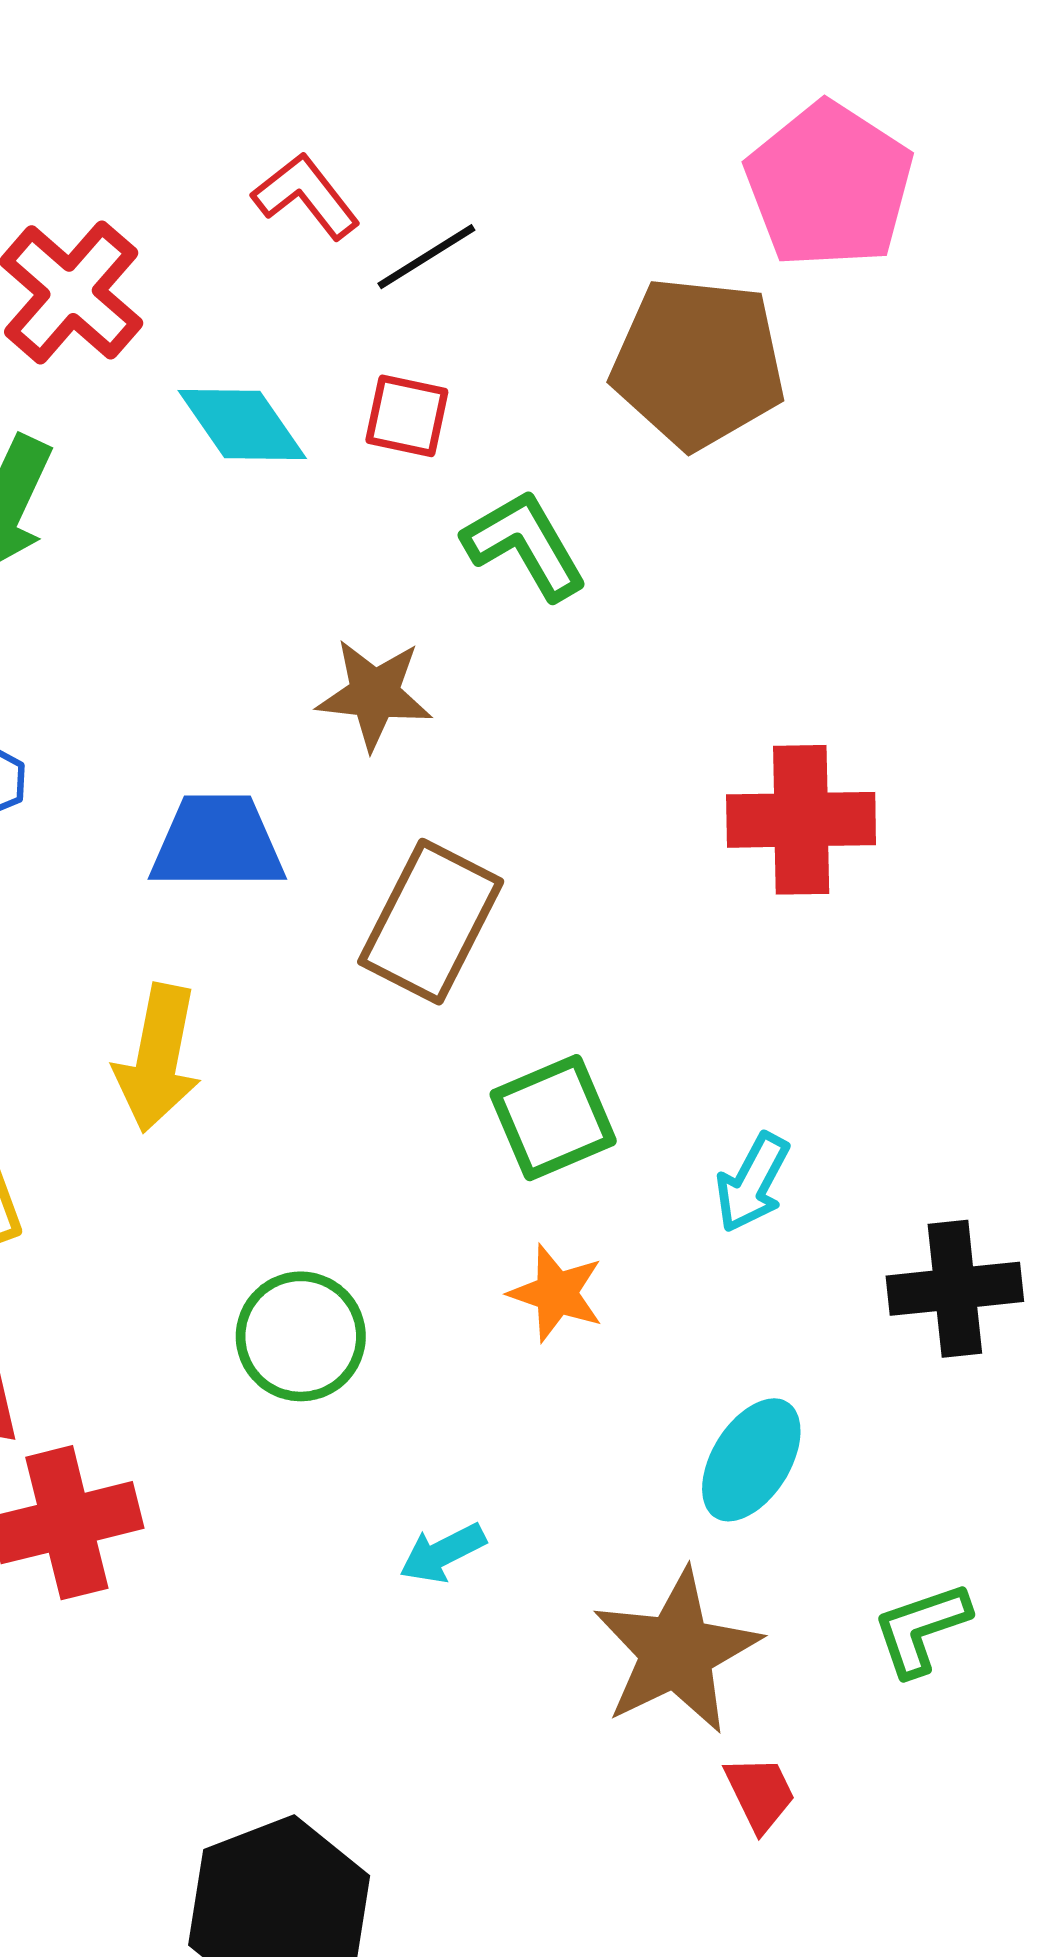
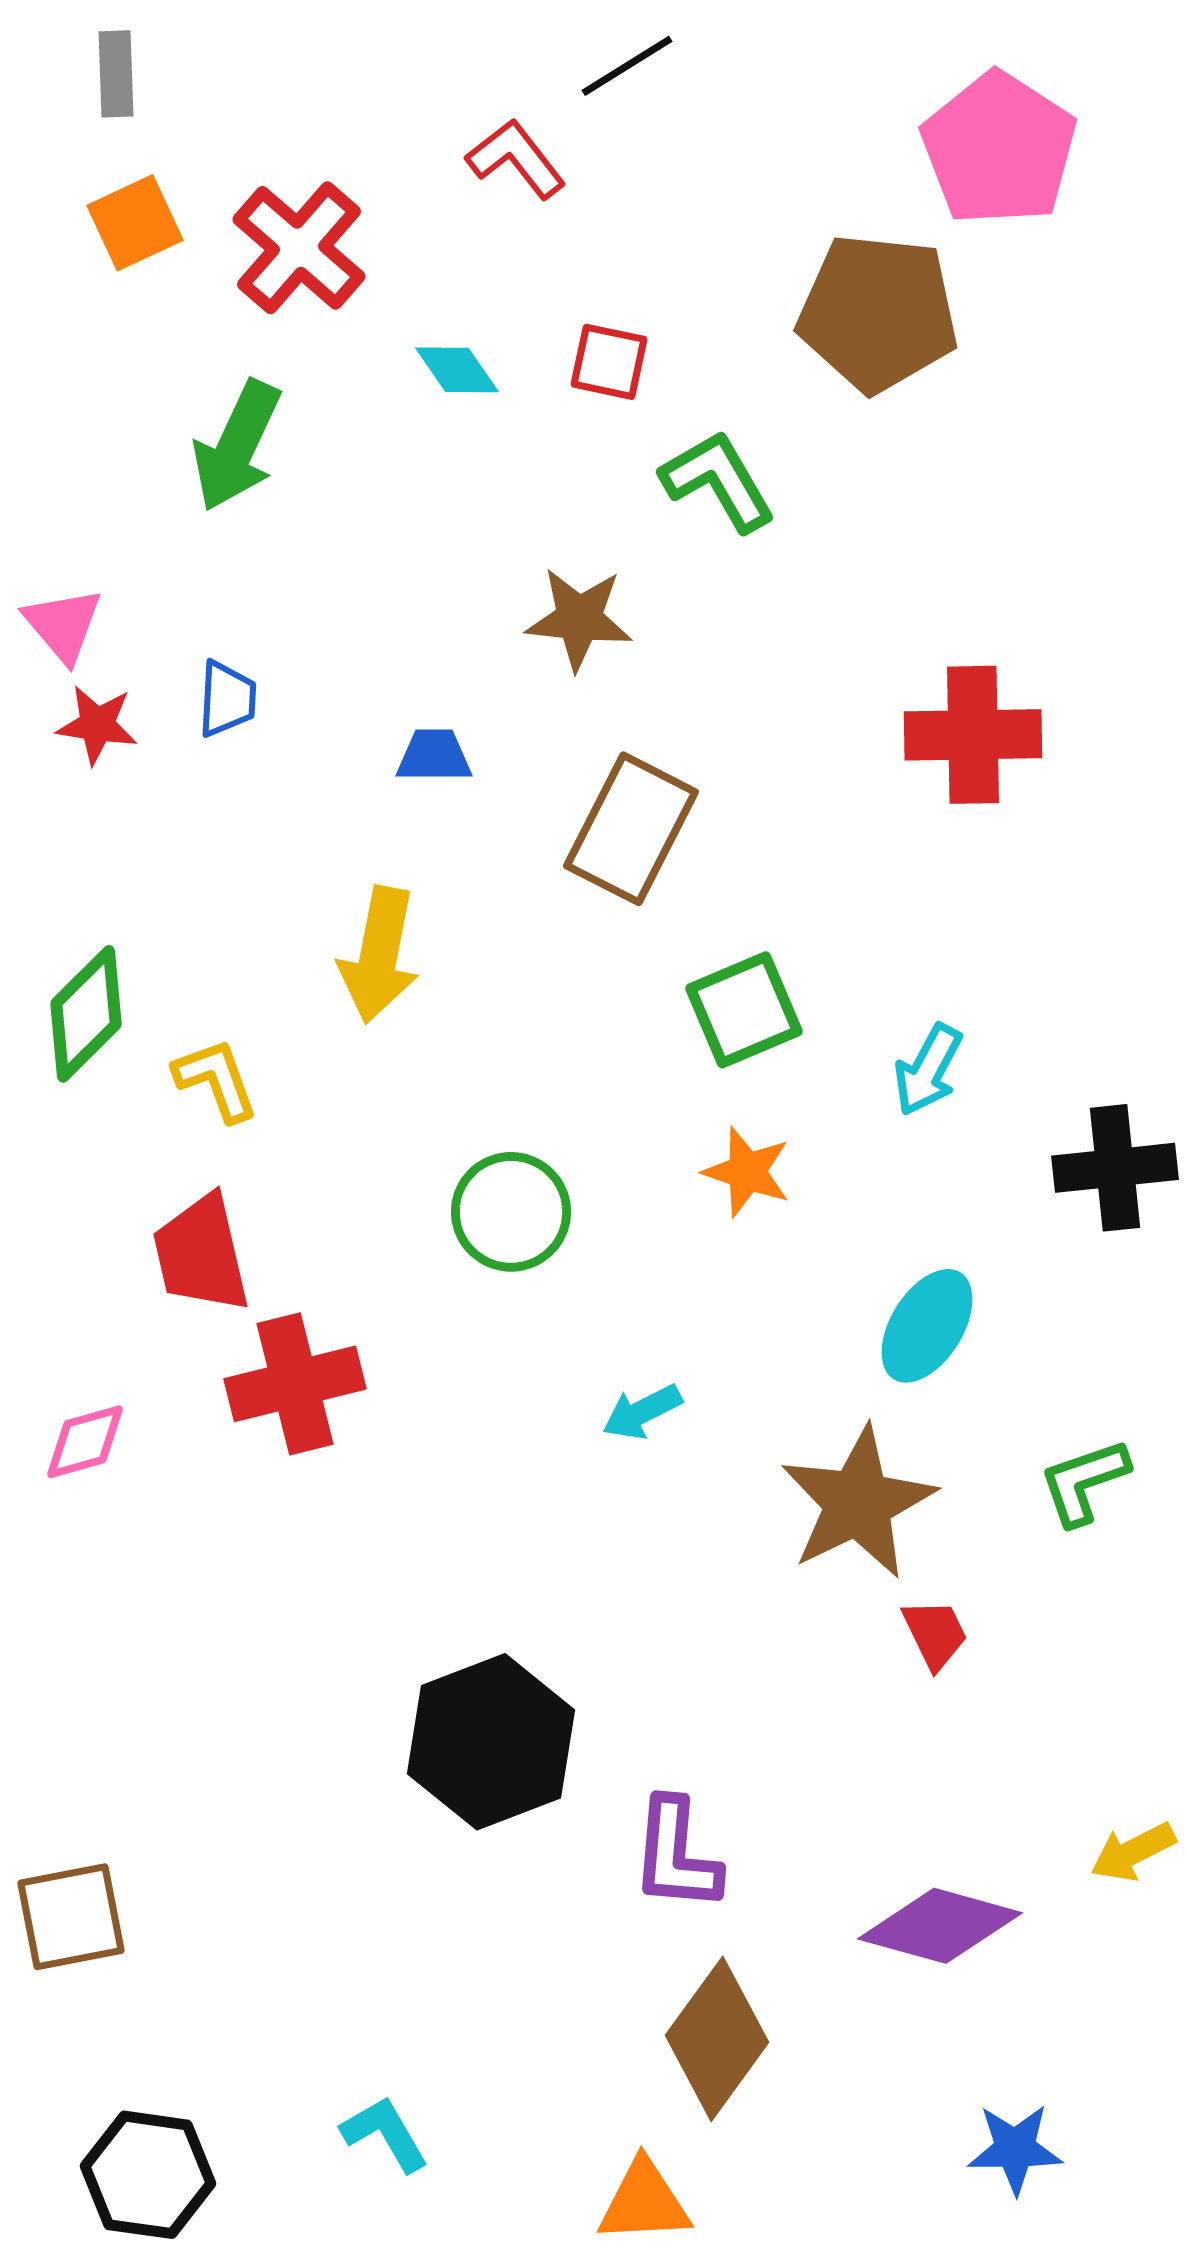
black line: (426, 257) -> (627, 66), moved
cyan diamond: (242, 425) -> (457, 370), size x0.7
blue trapezoid: (217, 843) -> (434, 756), size x0.6

